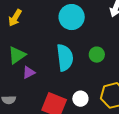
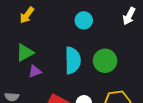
cyan circle: (72, 17) -> (84, 20), size x0.7
green circle: (97, 55) -> (105, 61), size x1.5

